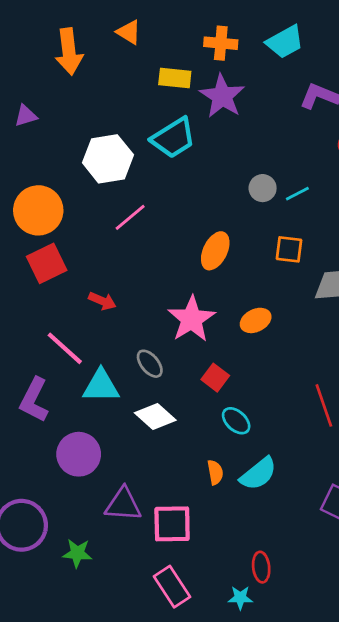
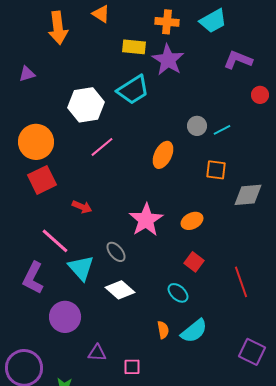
orange ellipse: (215, 251) -> (163, 155), moved
red square: (215, 378) -> (194, 262), moved
cyan triangle: (101, 386) -> (81, 268), turned 48
purple triangle: (123, 504) -> (97, 353), size x0.7
pink square: (172, 524) -> (132, 367), size x0.6

